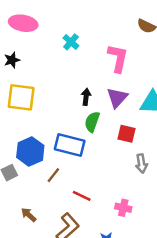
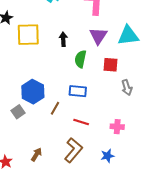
yellow square: (21, 97) -> (28, 35), moved
black arrow: (86, 97) -> (63, 39), moved
blue rectangle: (70, 145) -> (78, 91), moved, size x0.7
brown arrow: (29, 215) -> (36, 155), moved, turned 88

